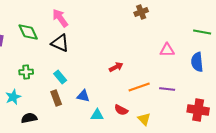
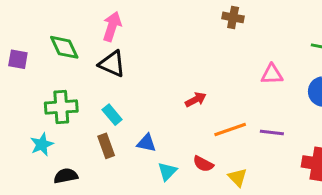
brown cross: (141, 12) -> (233, 17), turned 32
pink arrow: (60, 18) -> (112, 26), turned 54
green cross: (26, 72) -> (61, 107), size x1.5
cyan triangle: (97, 115) -> (167, 171), turned -48

